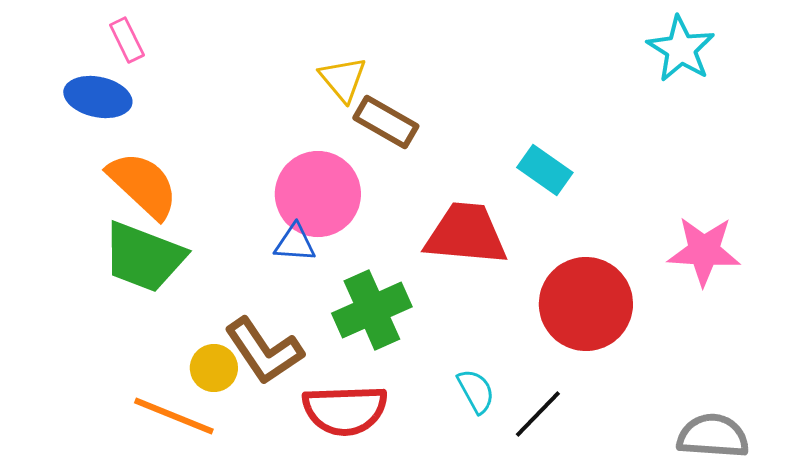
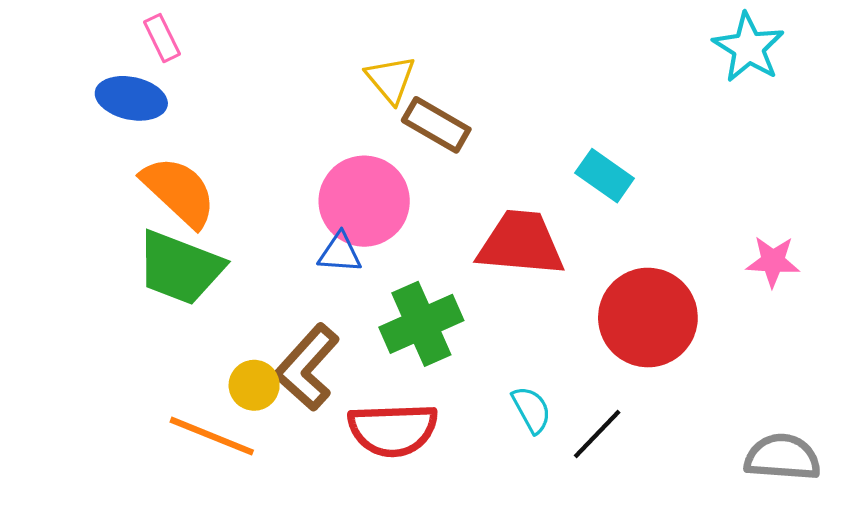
pink star: (704, 251) -> (773, 261), size x0.7
brown L-shape: (264, 351) -> (307, 367), turned 76

